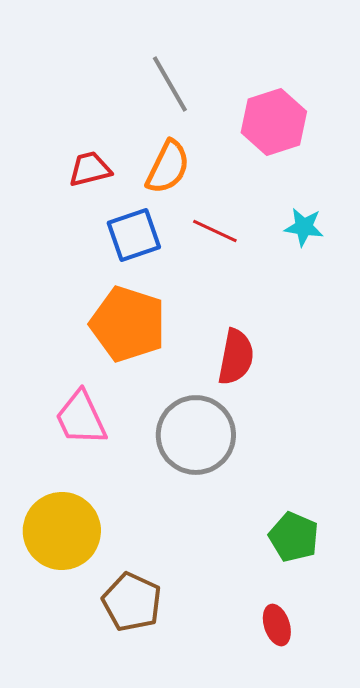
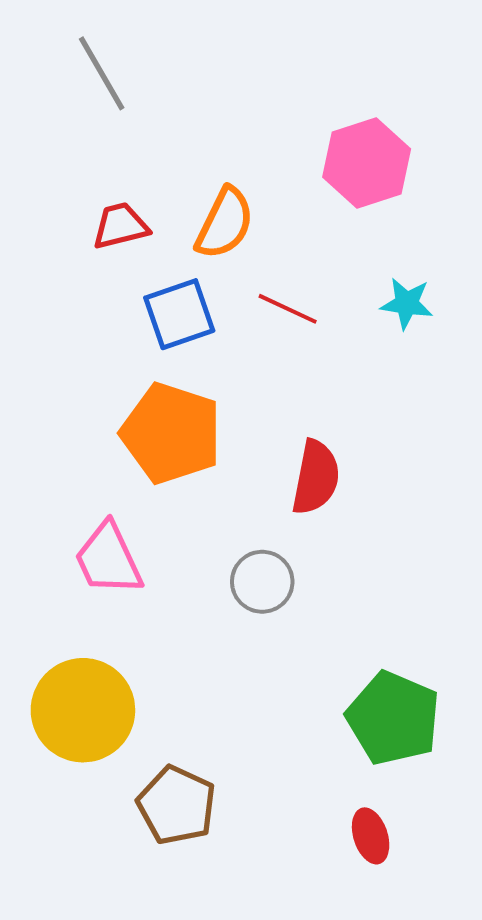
gray line: (170, 84) -> (102, 73), moved
gray circle: (196, 435) -> (262, 582), size x0.6
green pentagon: (294, 537) -> (393, 718), size x1.4

